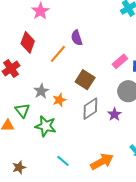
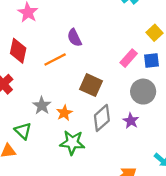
orange line: (58, 54) -> (55, 60), turned 30
green star: (46, 126) -> (72, 143), moved

